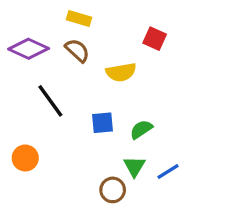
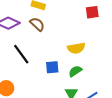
red square: (155, 39) -> (92, 12), moved, turned -32
yellow semicircle: (121, 72) -> (76, 48), moved

